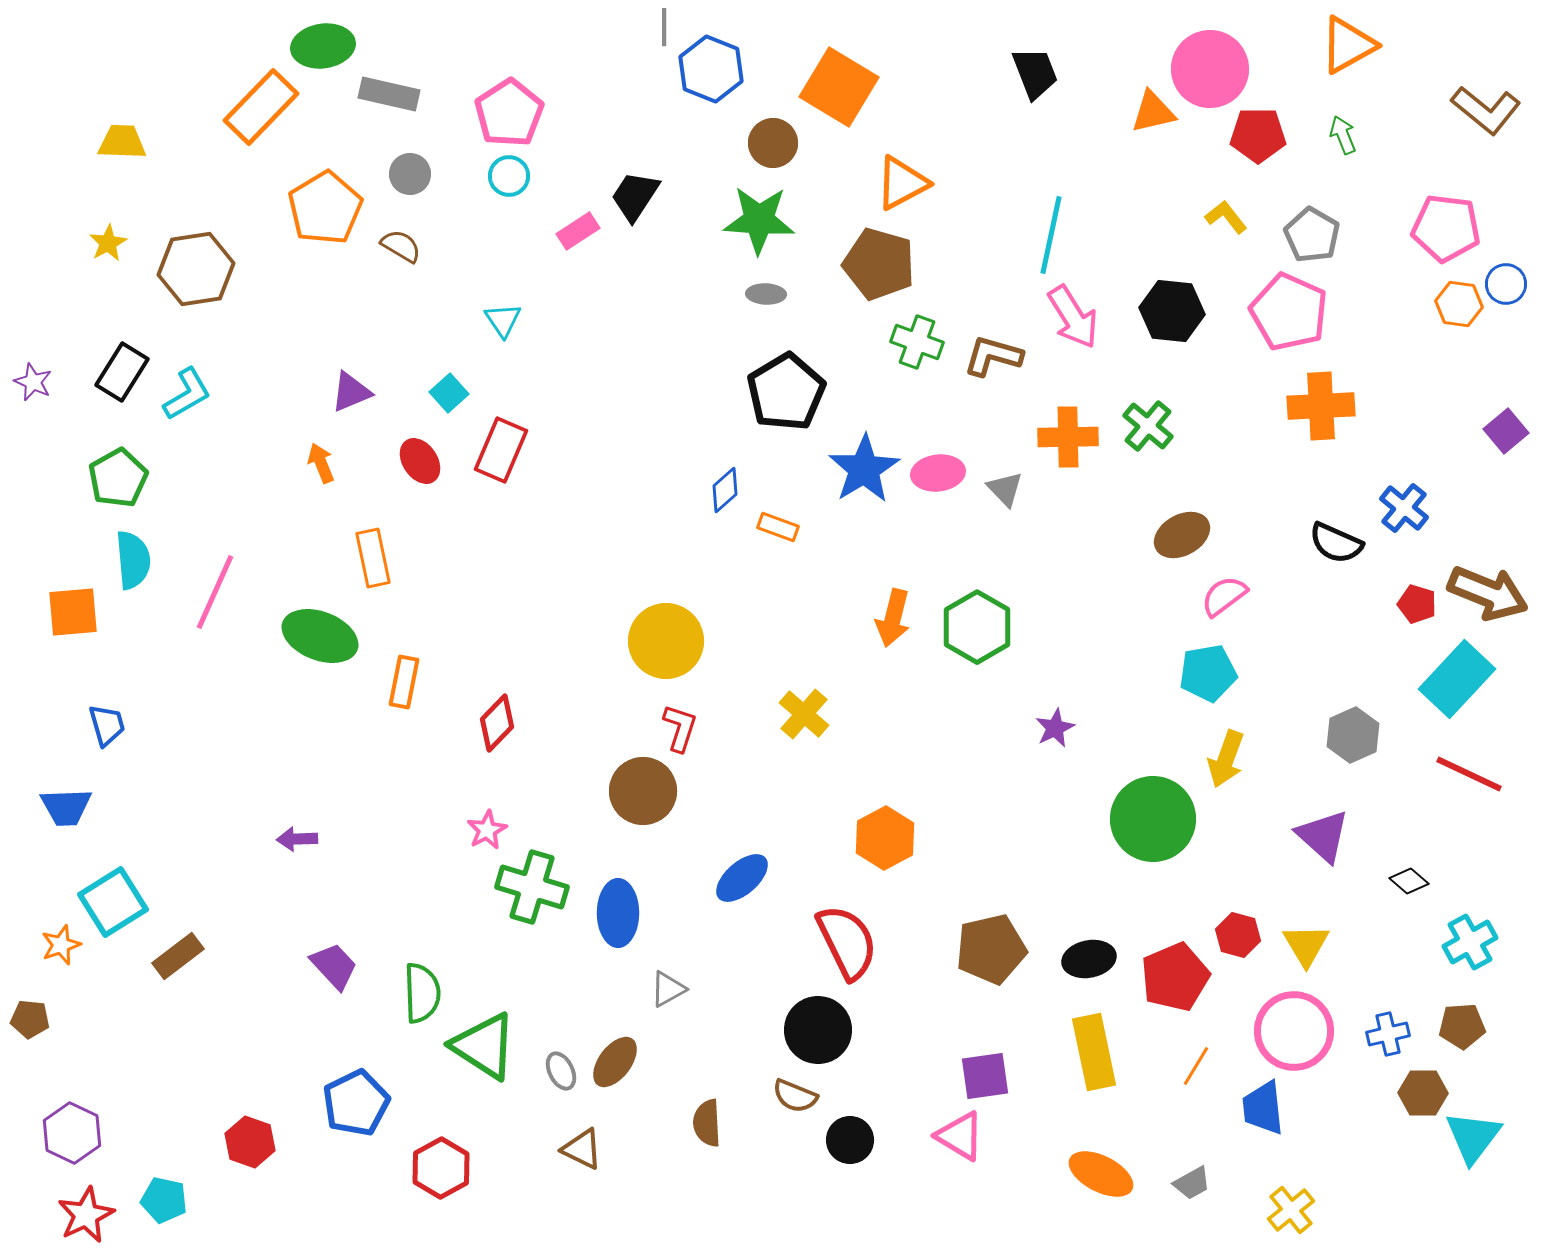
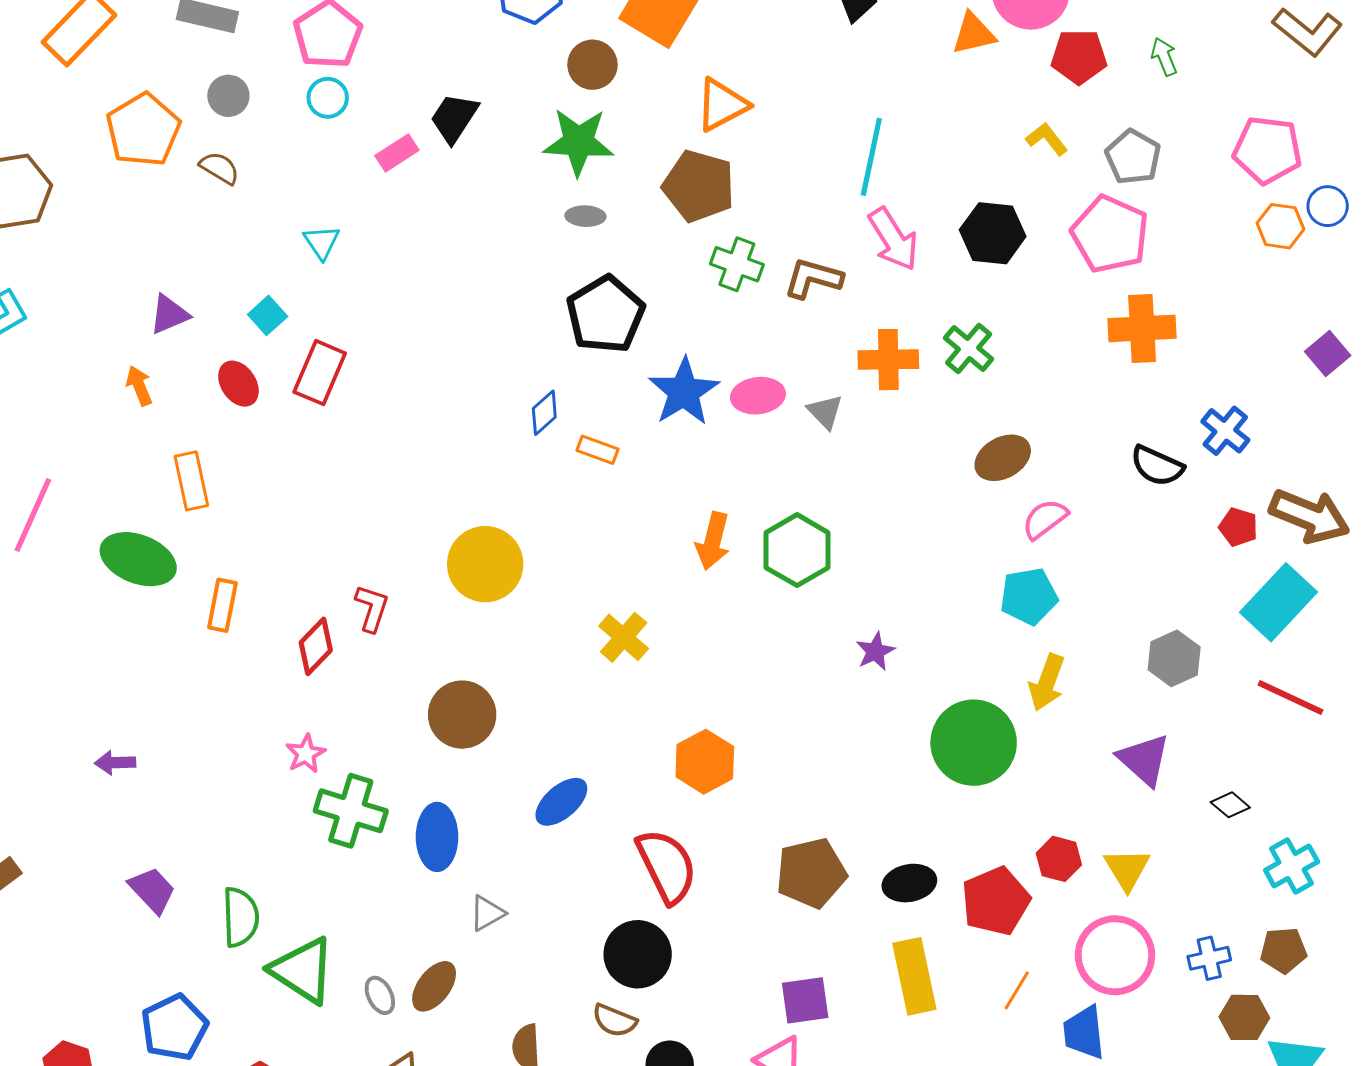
red L-shape: (680, 728) -> (372, 608), moved

